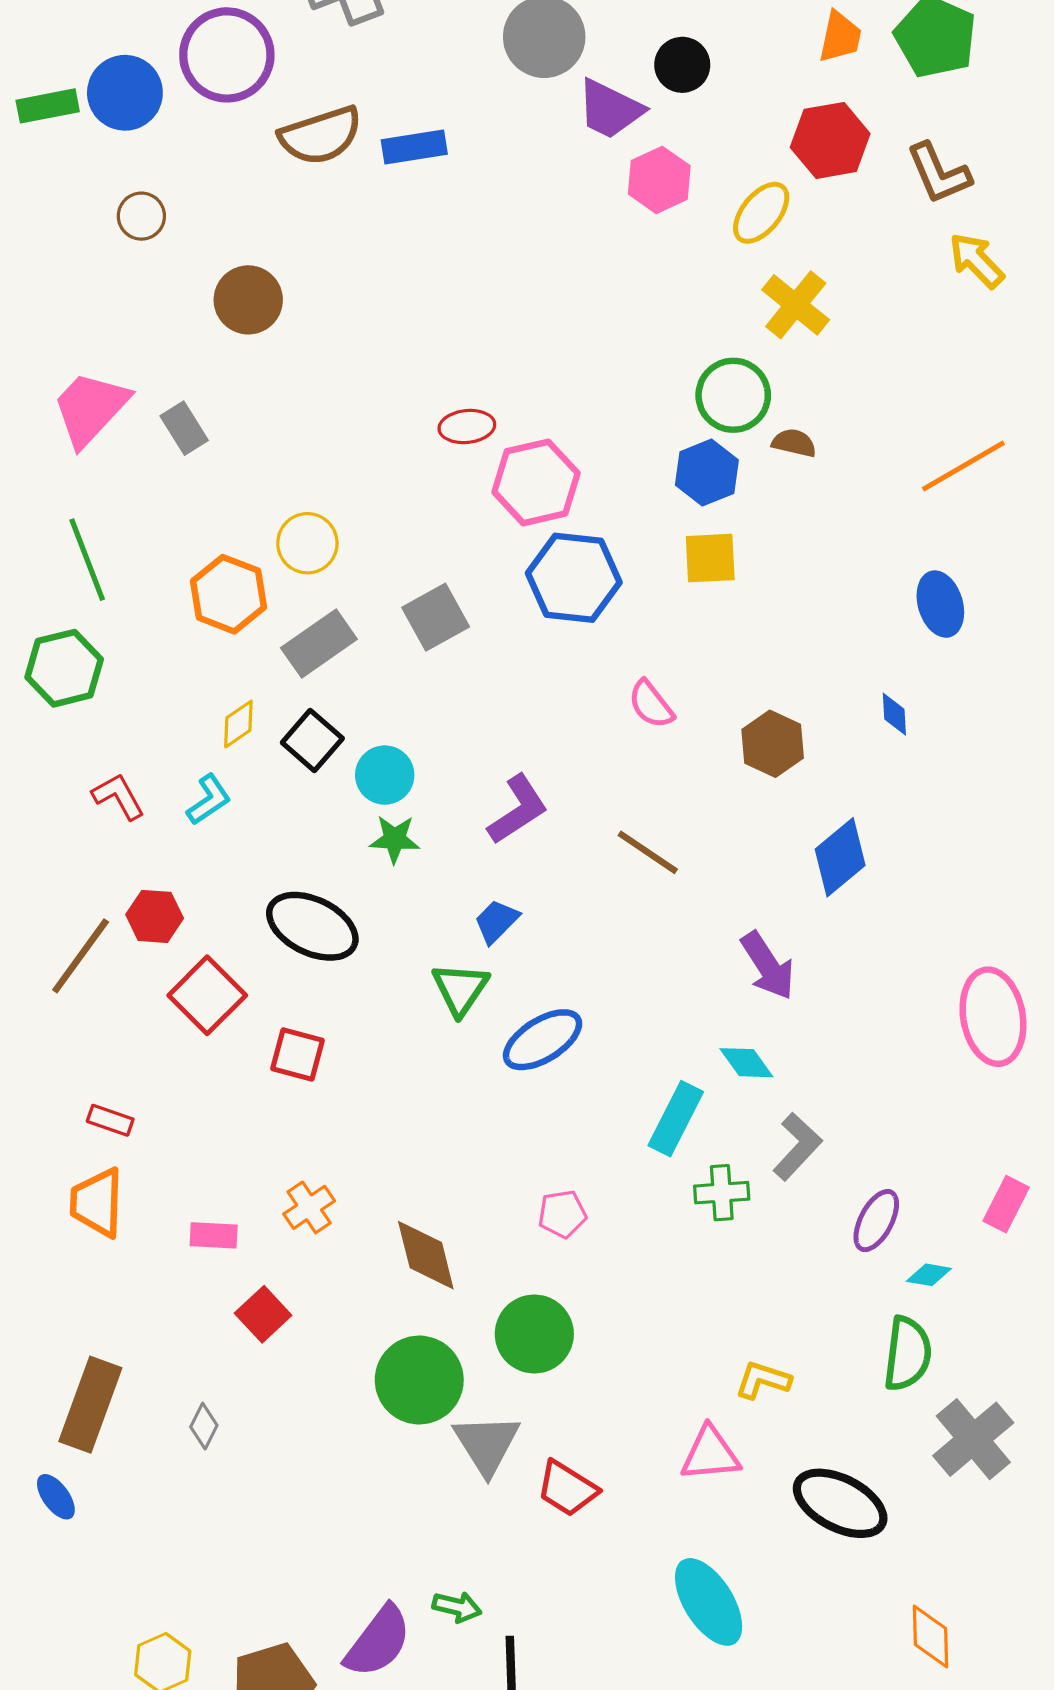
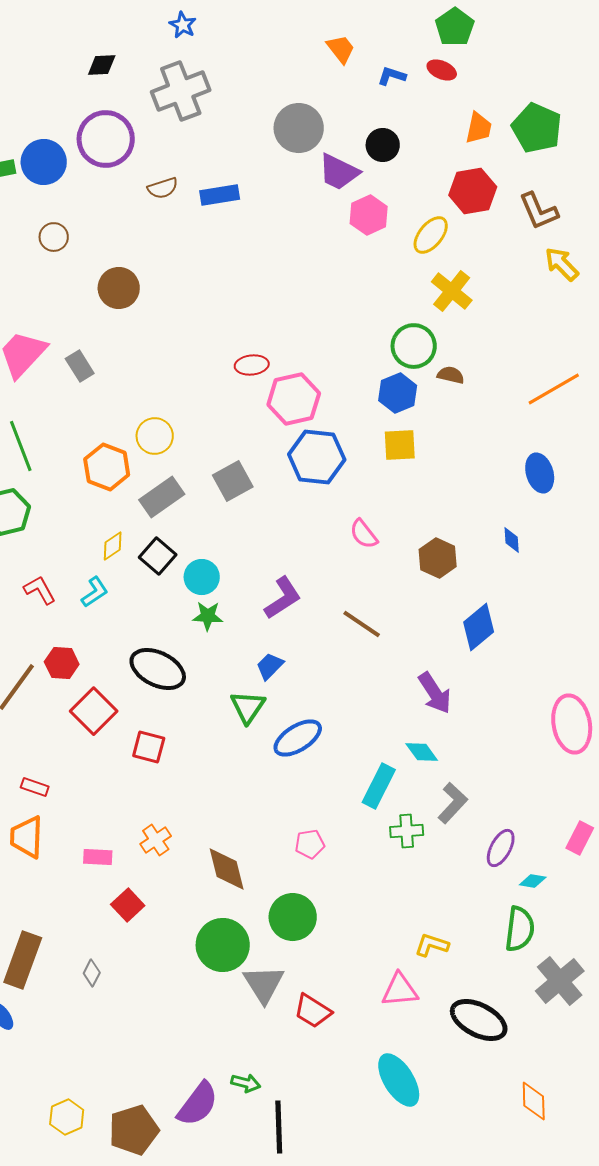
brown semicircle: (321, 136) -> (163, 188), size x0.6

